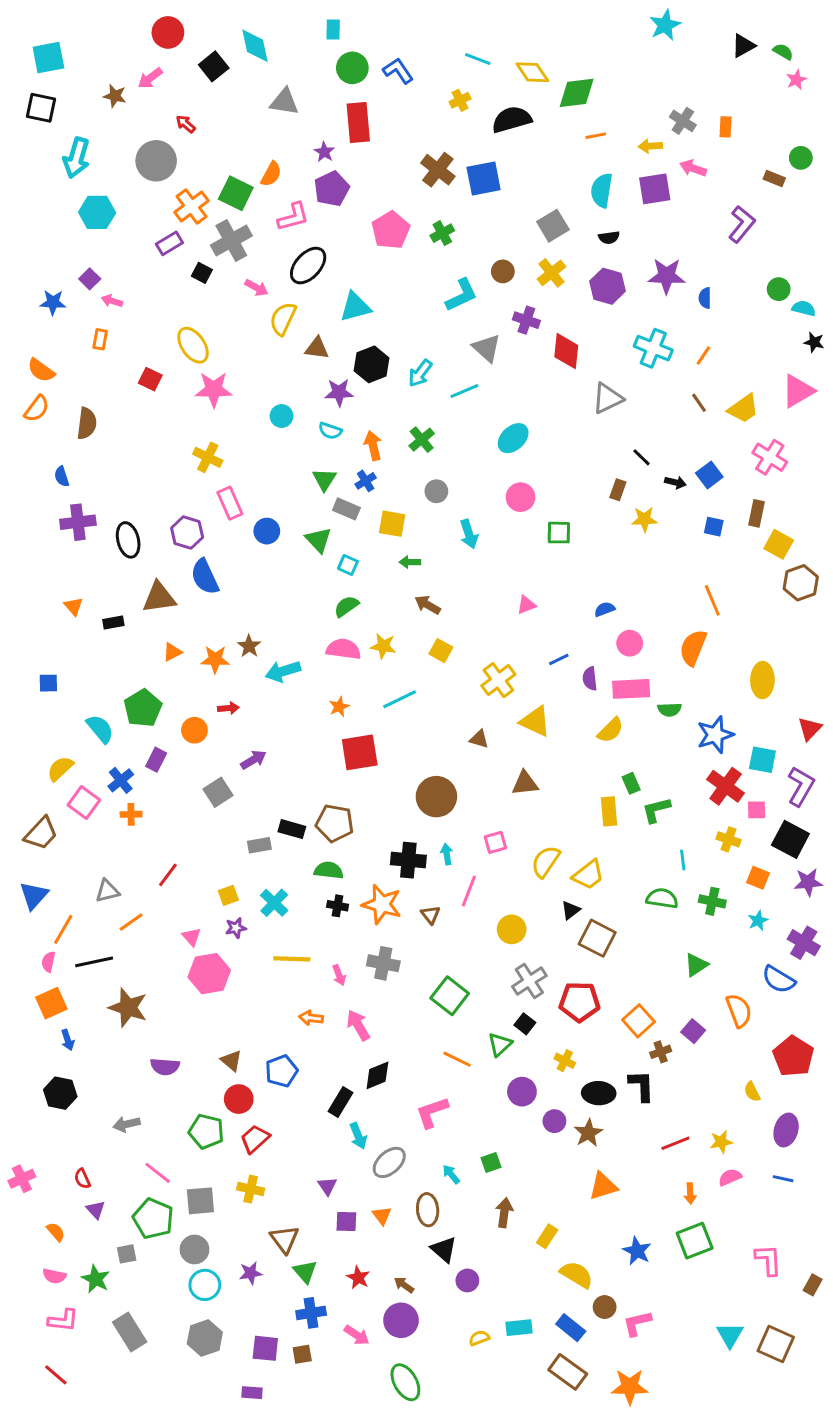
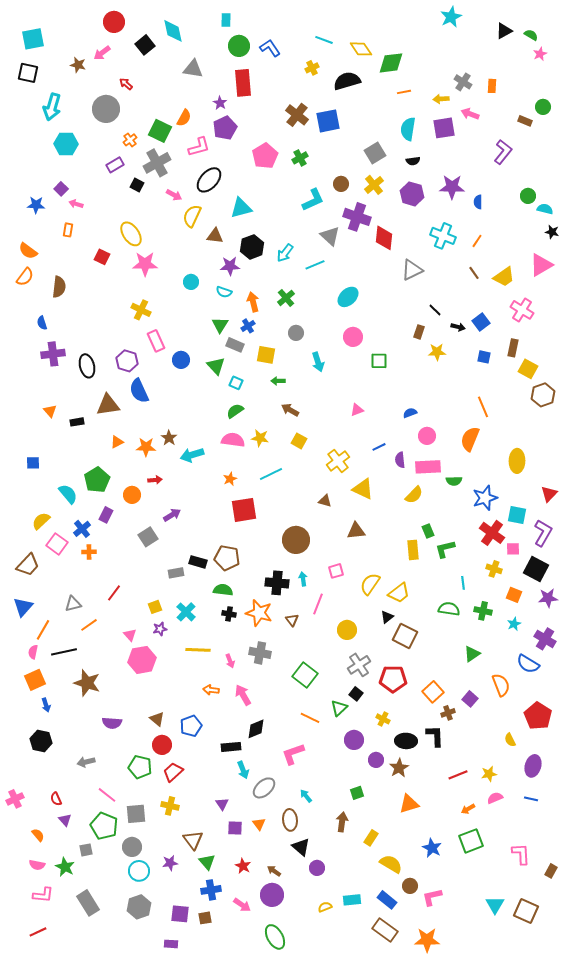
orange cross: (192, 207) -> (130, 140), size x0.6
purple cross: (526, 320) -> (357, 217), size x1.5
black rectangle: (341, 1102) -> (231, 747), turned 54
green square: (491, 1162) -> (357, 793), moved
orange arrow: (690, 1193) -> (468, 809), turned 64
red line: (56, 1375) -> (38, 932), turned -66

